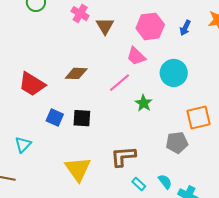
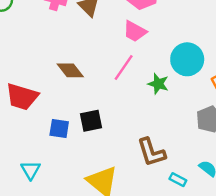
brown diamond: (76, 73) -> (70, 70), turned 65
cyan circle: (174, 73) -> (187, 59), moved
brown L-shape: (123, 156) -> (151, 152), turned -88

